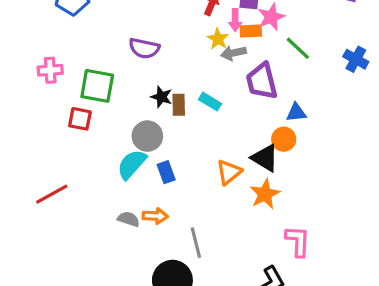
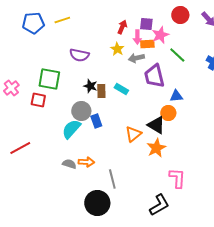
yellow star: (218, 39) -> (117, 49), moved
pink cross: (50, 70) -> (11, 88), moved, turned -35
blue rectangle: (166, 172) -> (96, 121), moved

